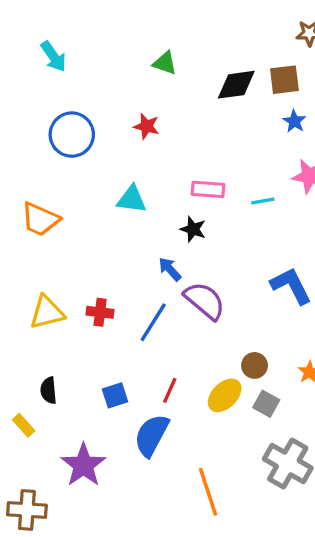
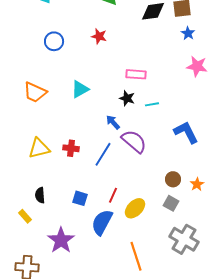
blue circle: (72, 135) -> (54, 41), size x0.7
cyan triangle: (132, 199) -> (80, 89), moved, turned -36
cyan line: (263, 201) -> (152, 104), moved
brown circle: (255, 365) -> (173, 179), moved
blue square: (115, 395) -> (80, 198), turned 35
yellow ellipse: (225, 395) -> (135, 208), moved

